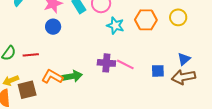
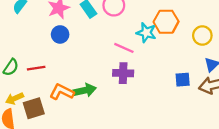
yellow circle: (178, 17) -> (202, 35), moved
cyan star: (115, 25) -> (146, 33), moved
pink line: (125, 64) -> (124, 48), moved

